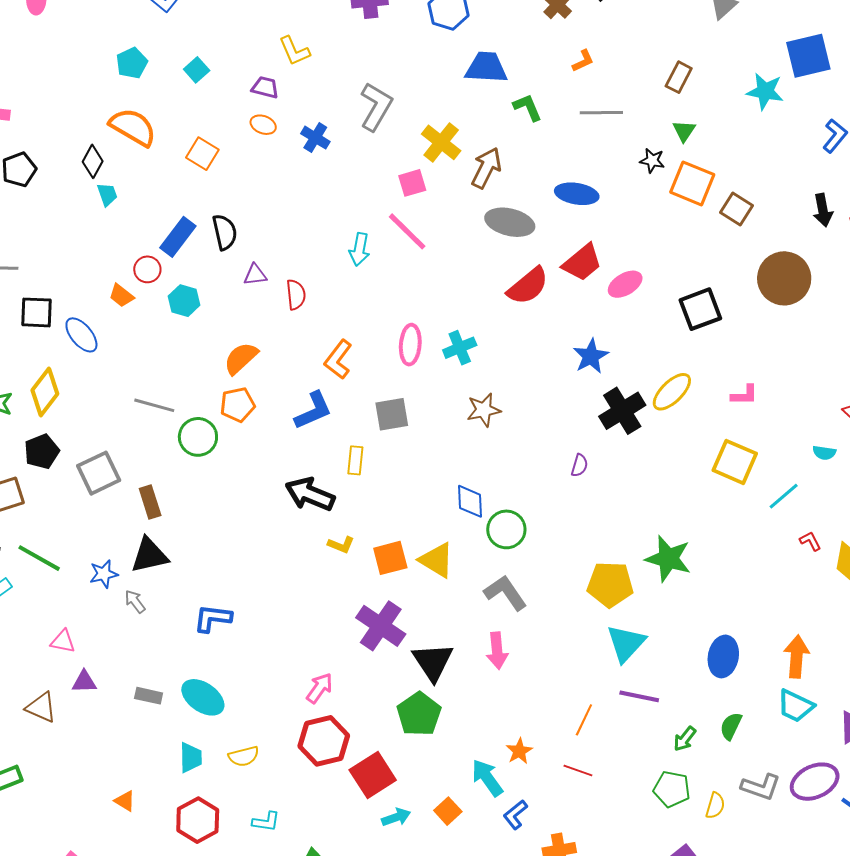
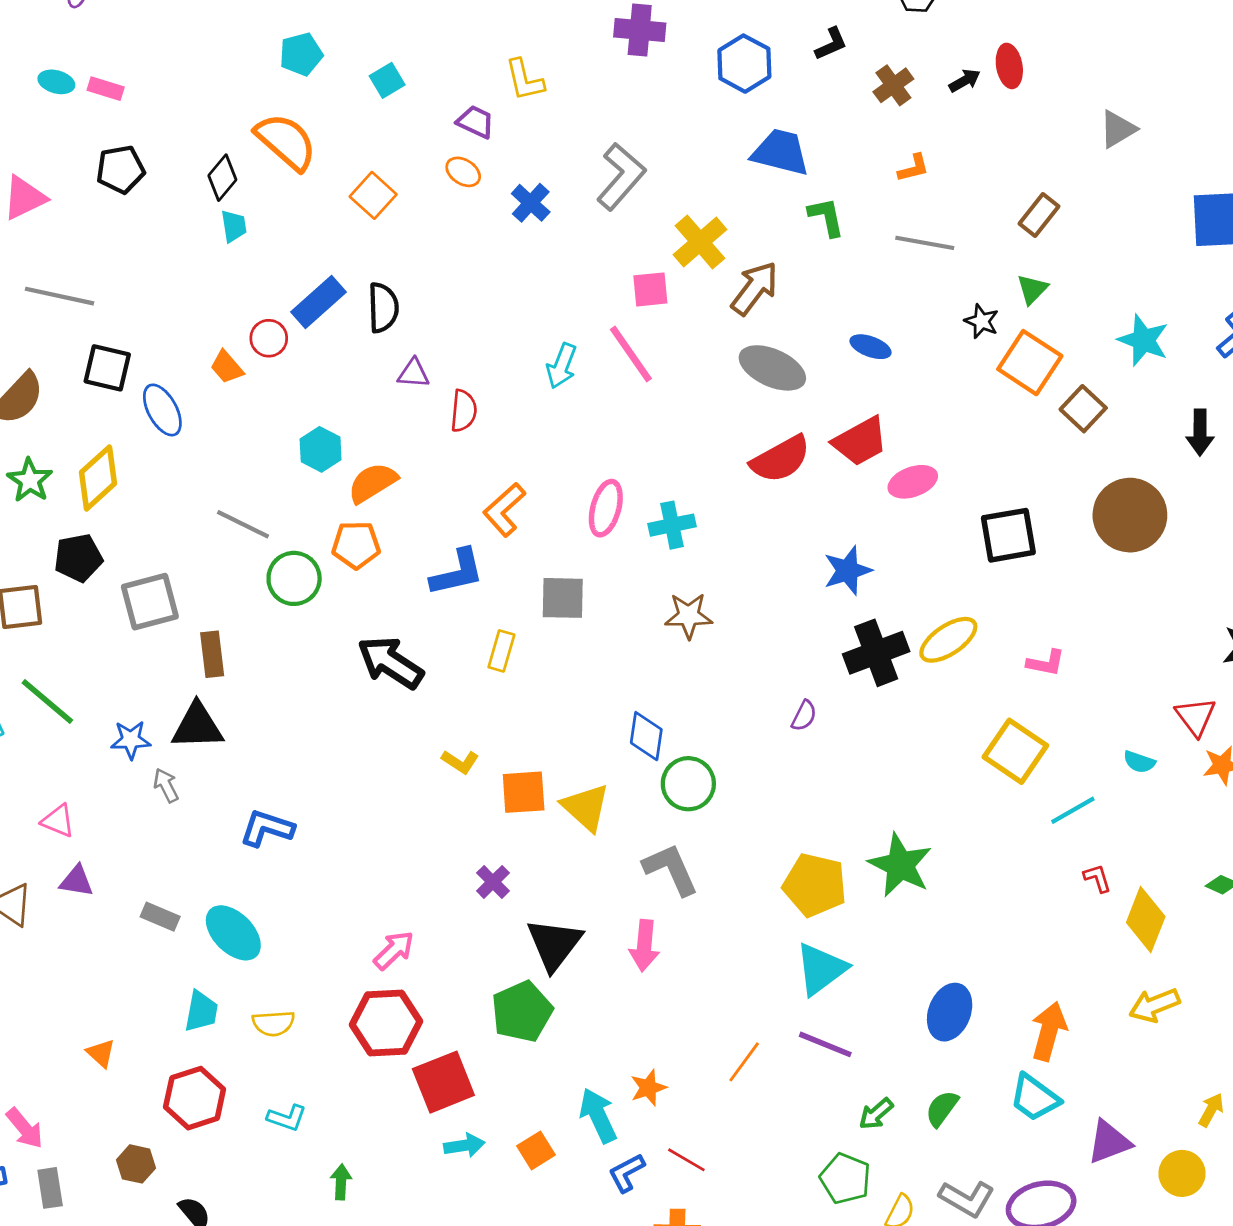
cyan star: (765, 91) -> (1143, 340), moved
blue ellipse: (577, 194) -> (871, 347), size x0.7
cyan hexagon: (184, 301) -> (321, 449), moved
black arrow: (310, 494) -> (390, 662), moved
purple cross: (381, 626) -> (493, 882), size x0.5
red line: (578, 771) -> (686, 1160), moved

